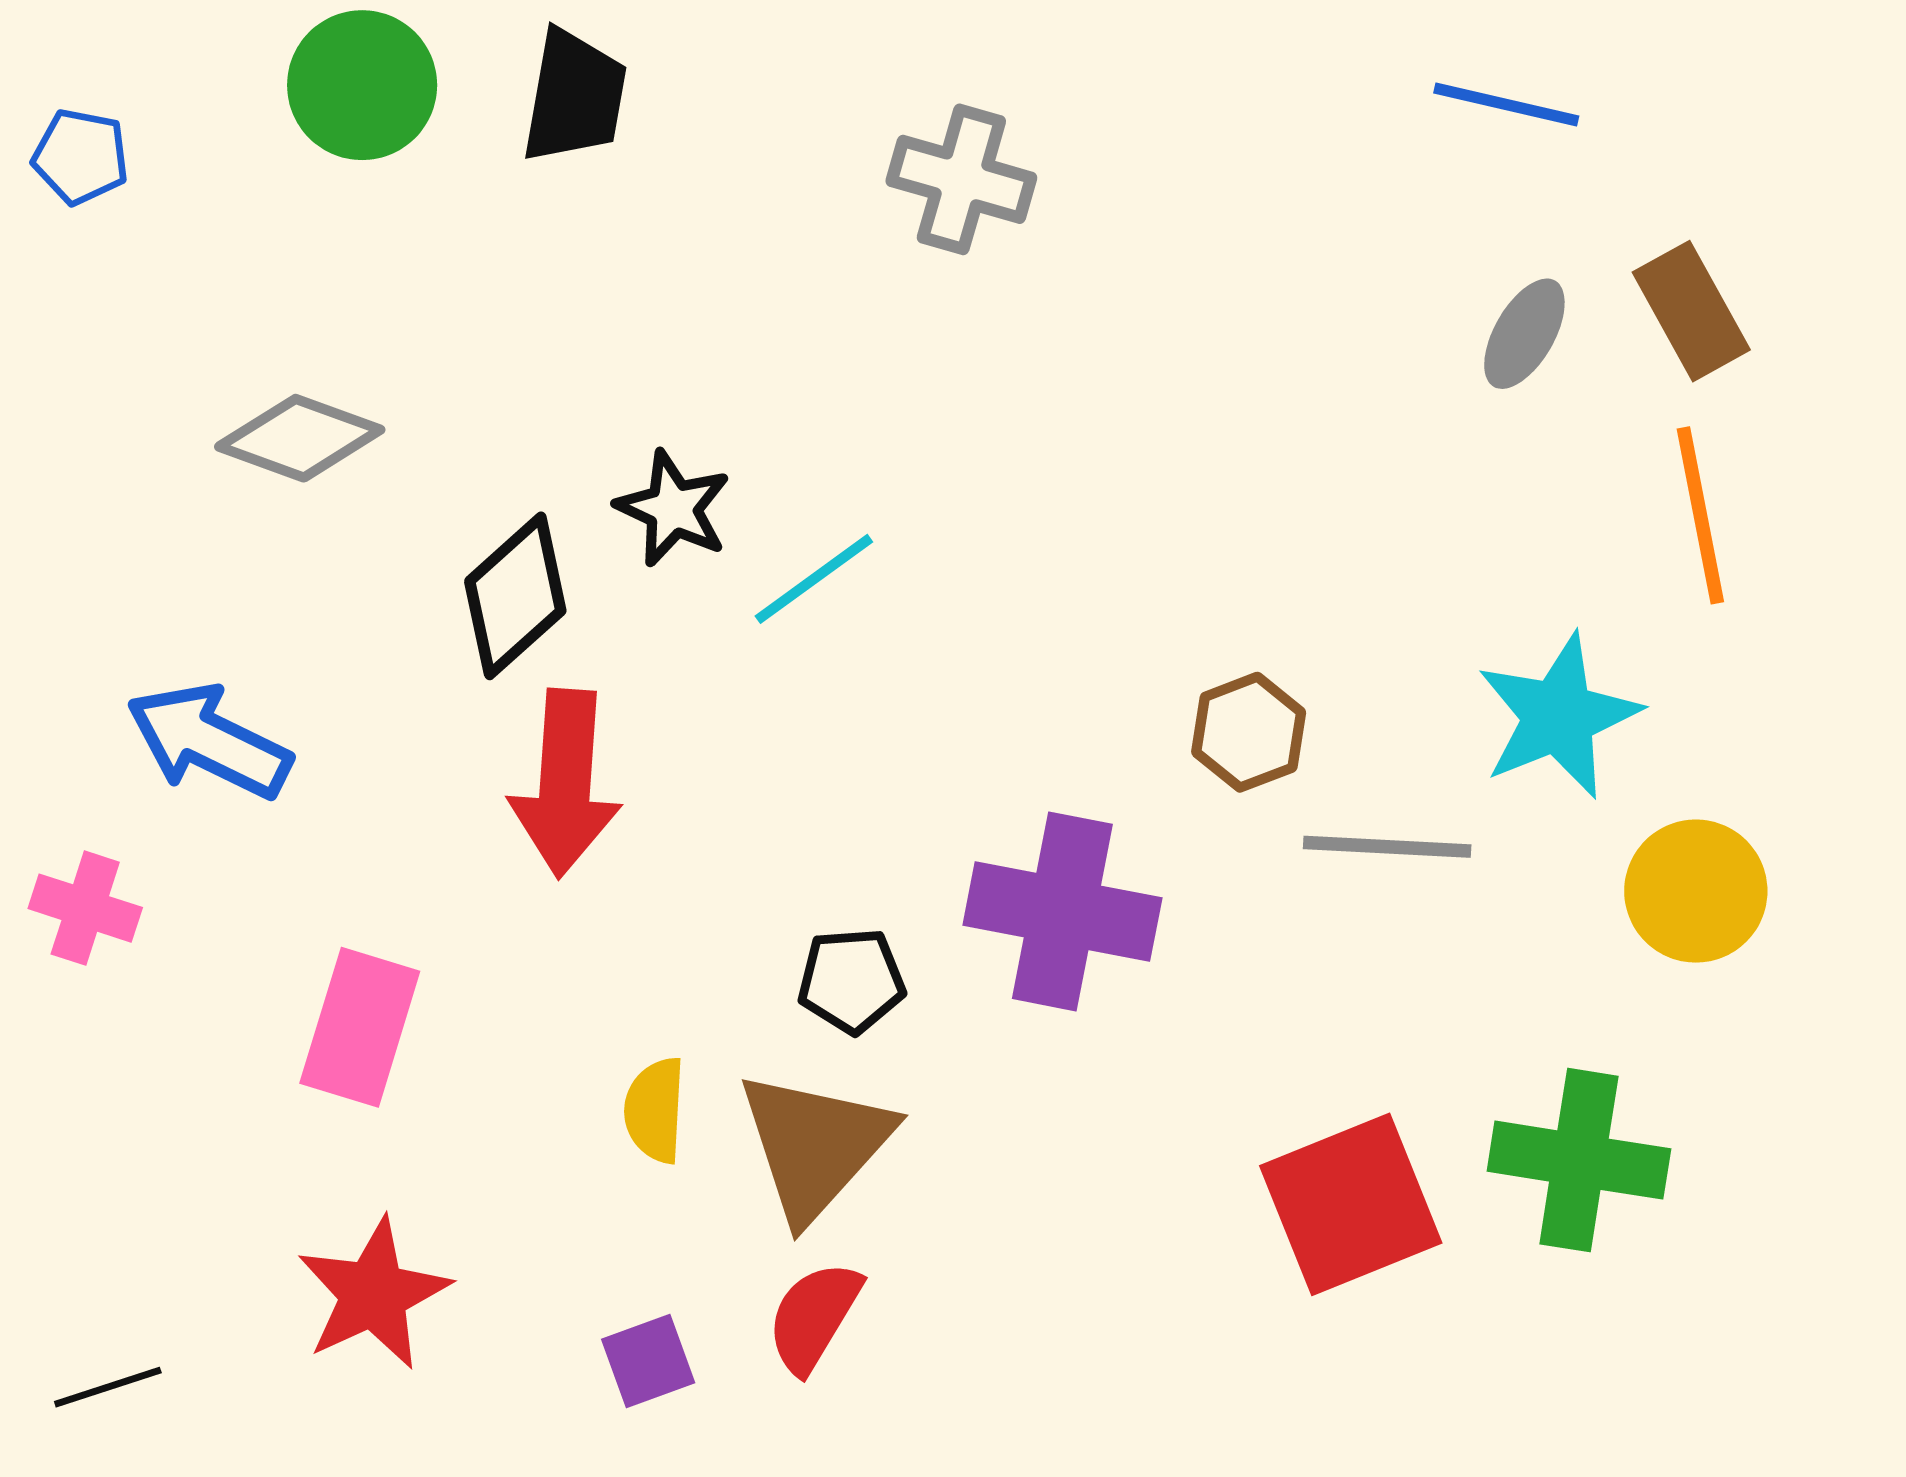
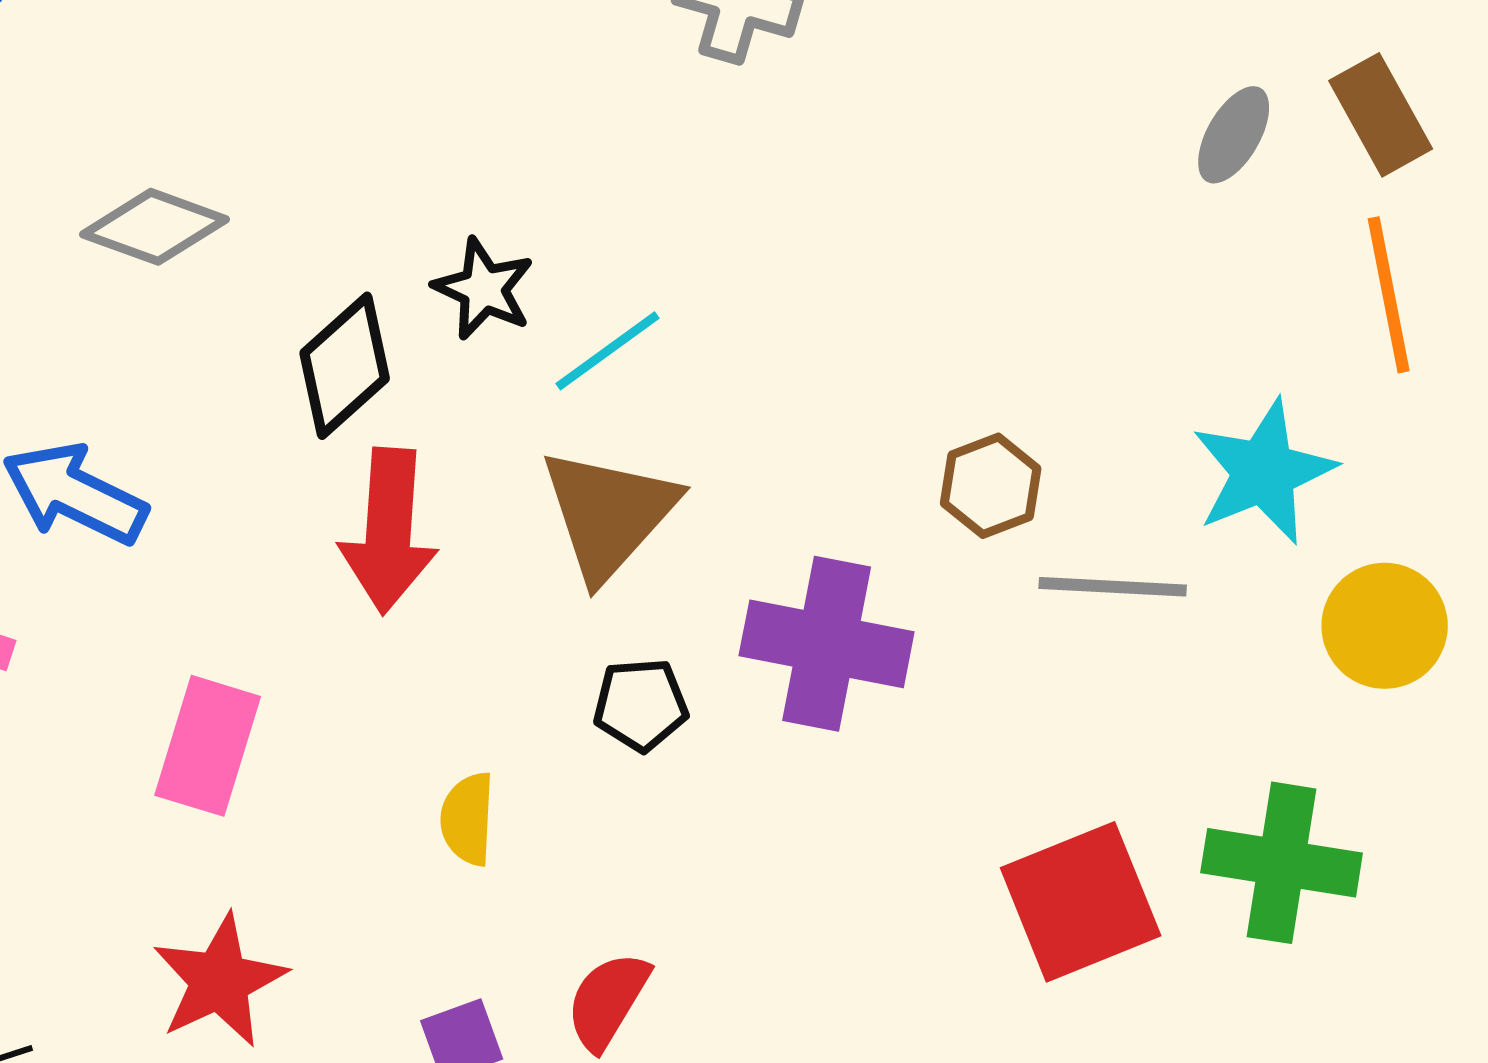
brown triangle: (815, 1145) -> (609, 514), moved

